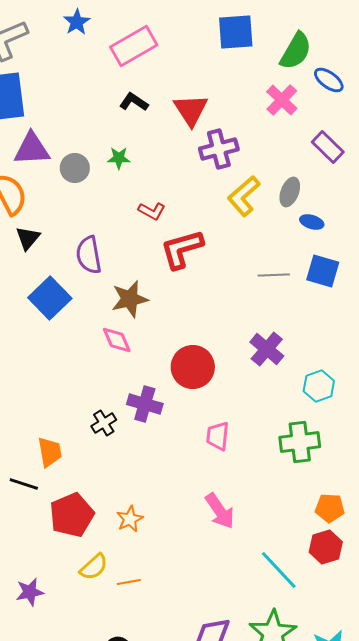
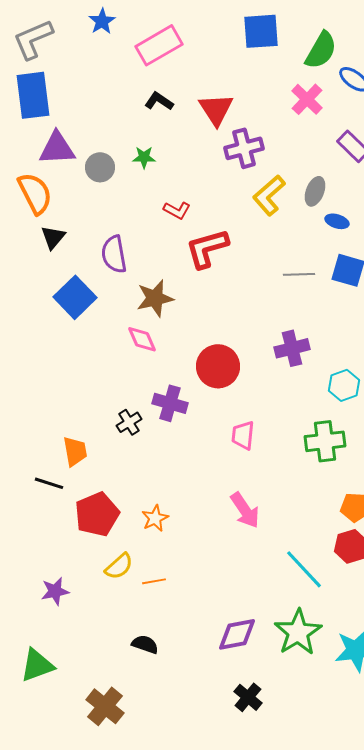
purple cross: (267, 349) -> (292, 348), turned 36

